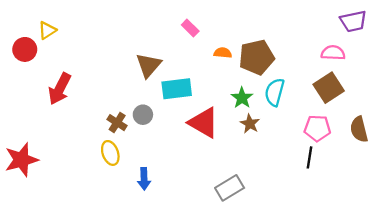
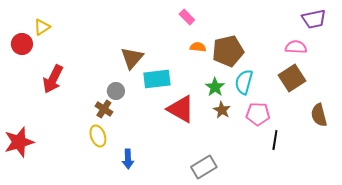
pink rectangle: (190, 28) -> (187, 17), moved
gray circle: (143, 115) -> (116, 91), moved
pink pentagon: (317, 128) -> (258, 114), moved

